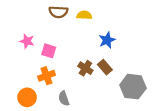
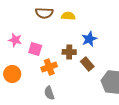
brown cross: (85, 68) -> (69, 52), moved, turned -32
orange cross: (46, 76) -> (49, 67), moved
orange circle: (27, 97) -> (12, 74), moved

